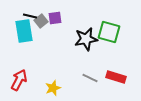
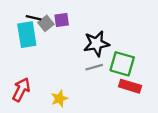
green square: (109, 32) -> (122, 64), moved
gray line: (90, 78) -> (94, 67), moved, turned -42

